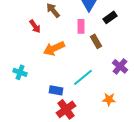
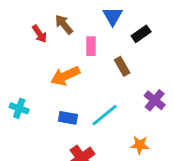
red arrow: (35, 26) -> (39, 34), moved
pink rectangle: (81, 26) -> (91, 46), moved
blue rectangle: (56, 90) -> (68, 118), moved

